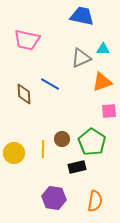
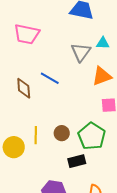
gray triangle: (81, 58) -> (81, 52), turned -30
yellow line: (43, 149) -> (36, 135), moved

